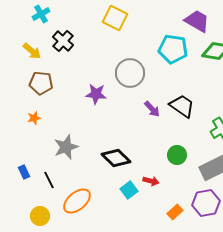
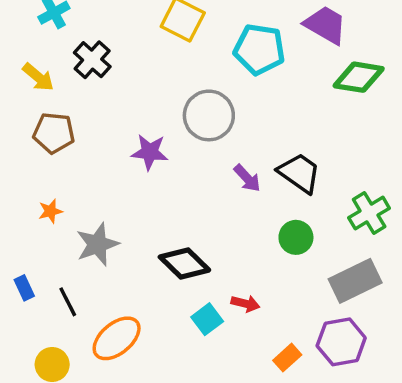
cyan pentagon: (173, 49) -> (259, 49), moved
orange star: (34, 118) -> (50, 211), moved
green circle: (177, 155) -> (296, 237), moved

